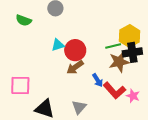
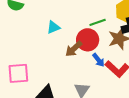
green line: (113, 46) -> (98, 22), moved
red circle: (75, 50) -> (88, 40), moved

